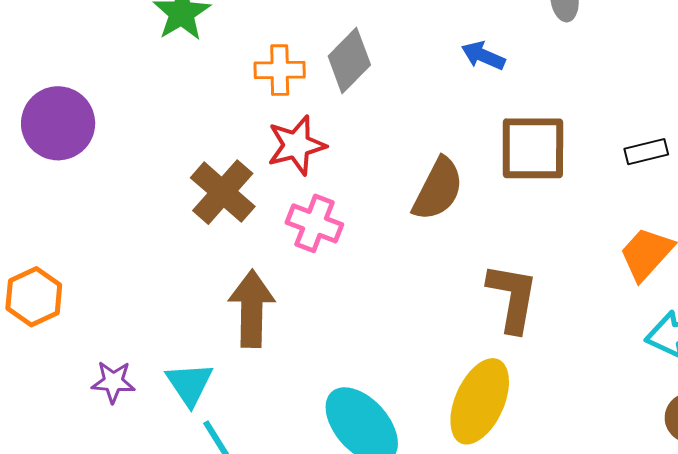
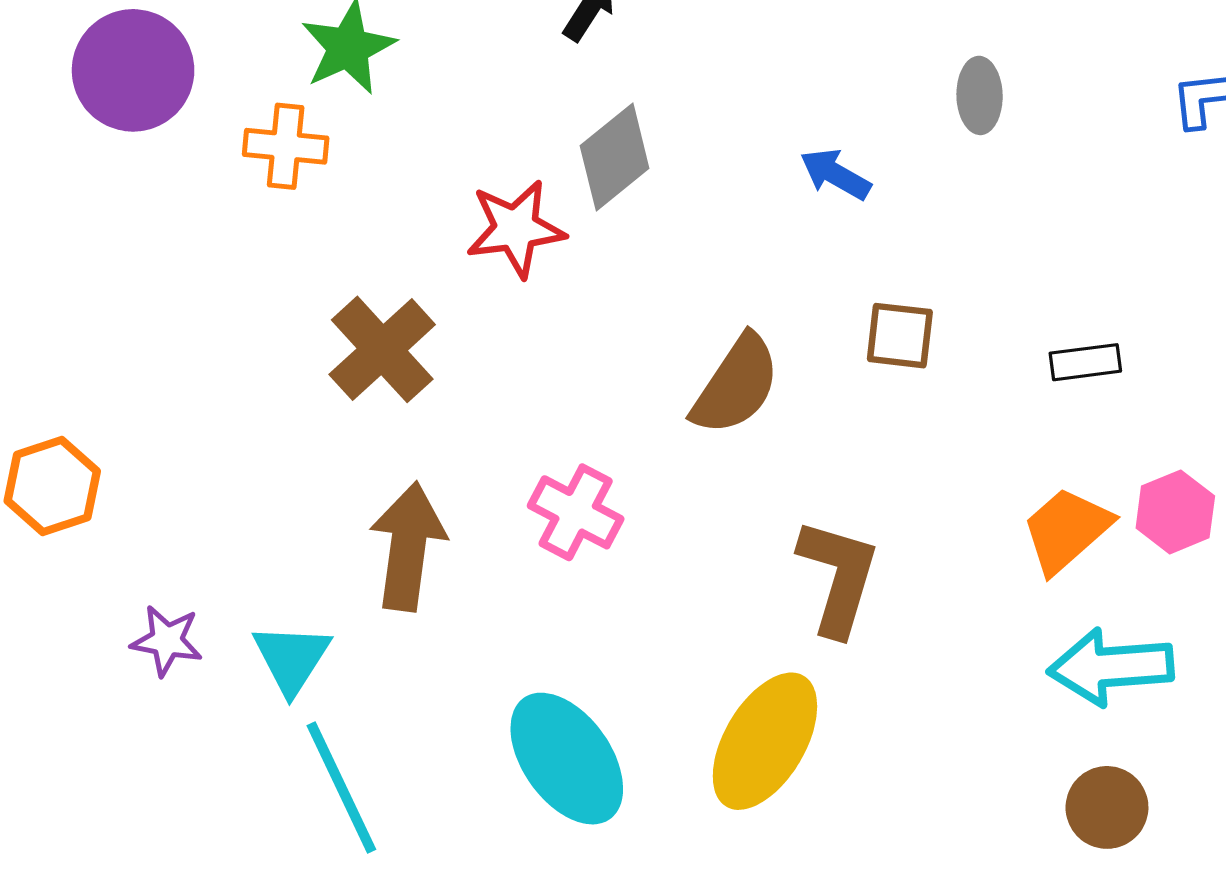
orange cross: (280, 70) -> (286, 146), moved
purple circle: (58, 123) -> (133, 70), moved
red star: (296, 145) -> (516, 229), moved
brown square: (533, 148) -> (900, 336), size x0.6
pink cross: (314, 223) -> (576, 512), moved

